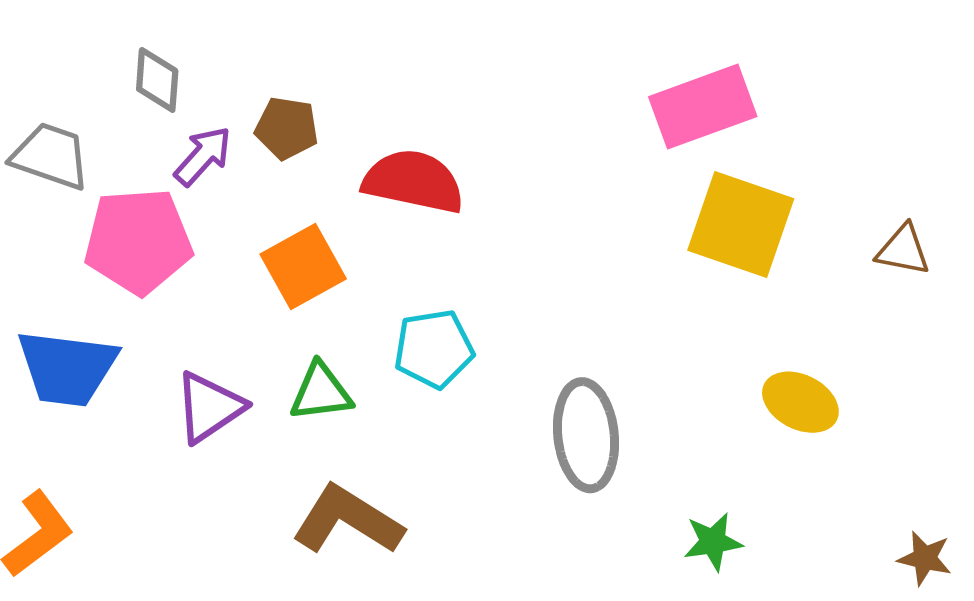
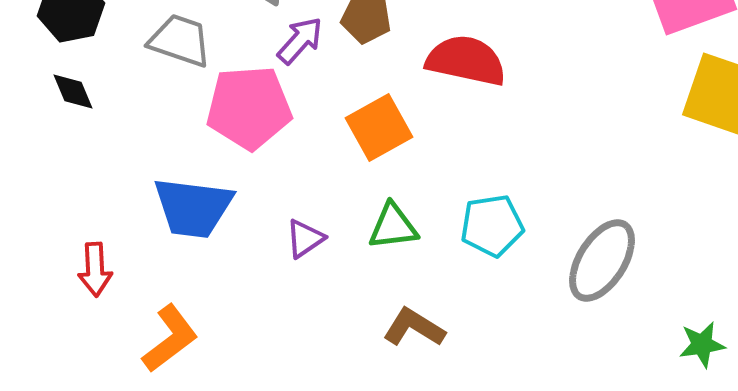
cyan pentagon: (434, 349) -> (492, 226), moved
purple triangle: (209, 407) -> (305, 239), size x0.7
gray ellipse: (586, 435) -> (602, 261), turned 38
brown L-shape: (348, 520) -> (414, 328), size x0.7

